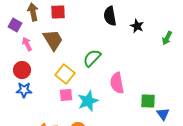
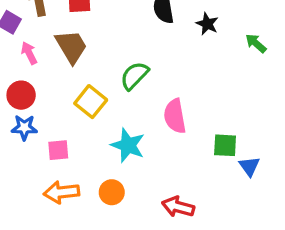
green arrow: (167, 38) -> (256, 43), turned 104
pink square: (66, 95) -> (58, 150), moved
cyan star: (88, 101) -> (128, 145), turned -30

